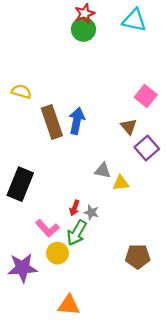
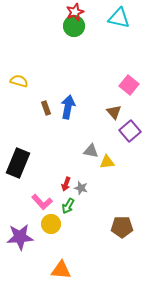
brown rectangle: (52, 122) -> (46, 108), size x0.5
green arrow: (77, 233) -> (68, 206), size x0.7

